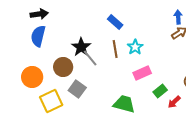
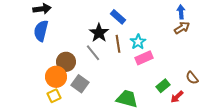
black star: (81, 47) -> (99, 33), moved
pink rectangle: (142, 73) -> (144, 58), moved
orange circle: (32, 77) -> (56, 77), moved
yellow square: (51, 101) -> (54, 96), size x0.6

